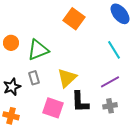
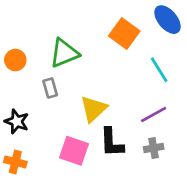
orange square: (74, 19) -> (124, 34), moved
green triangle: (38, 50) -> (64, 53), moved
gray rectangle: (34, 78) -> (50, 88), moved
black star: (12, 87) -> (17, 121), turned -30

